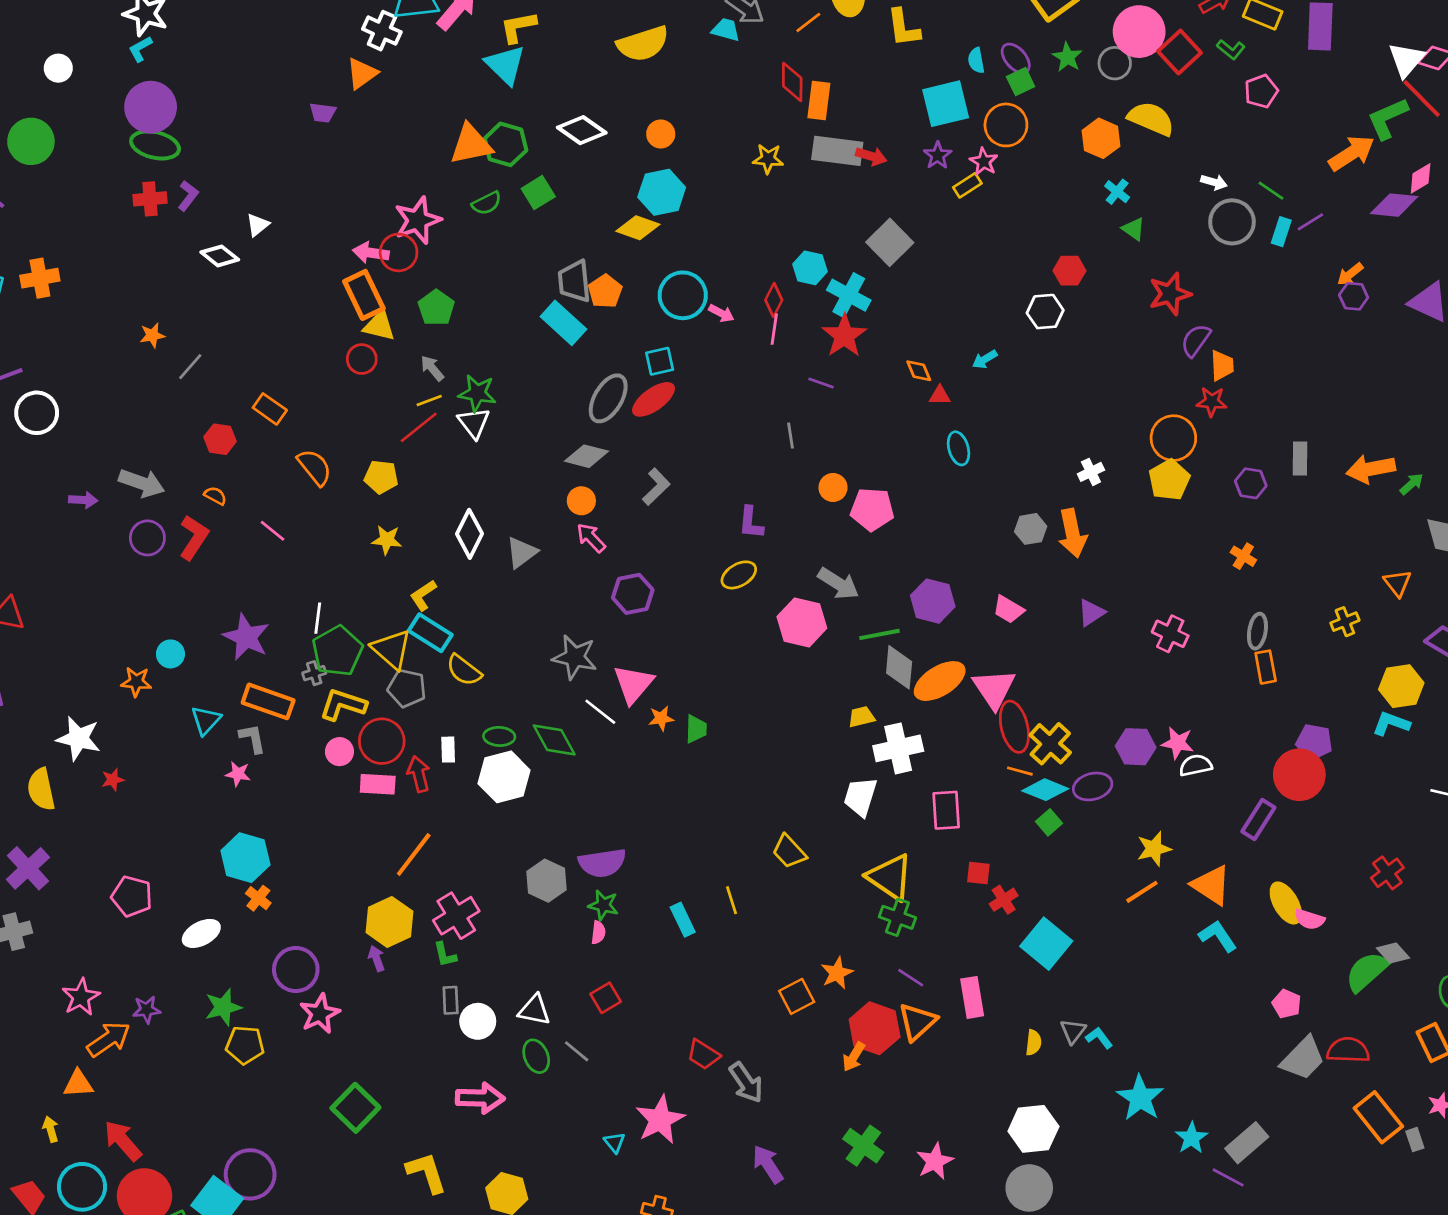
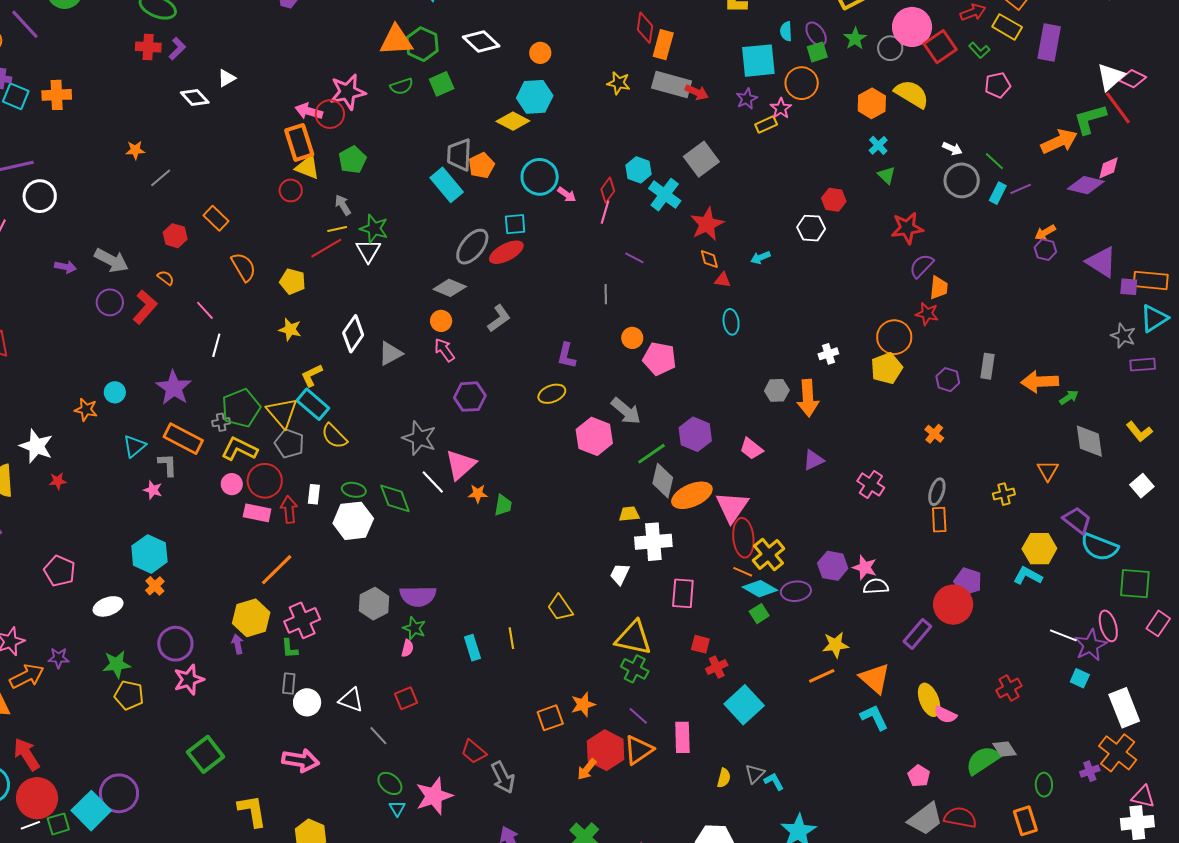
red star: (844, 336) -> (707, 224), moved
white line: (318, 618) -> (216, 345), moved
green line: (879, 634) -> (651, 454), turned -32
white trapezoid: (860, 797) -> (620, 574), size x0.7
yellow triangle: (890, 877) -> (633, 638), turned -30
green ellipse: (536, 1056) -> (390, 783), moved, turned -35

